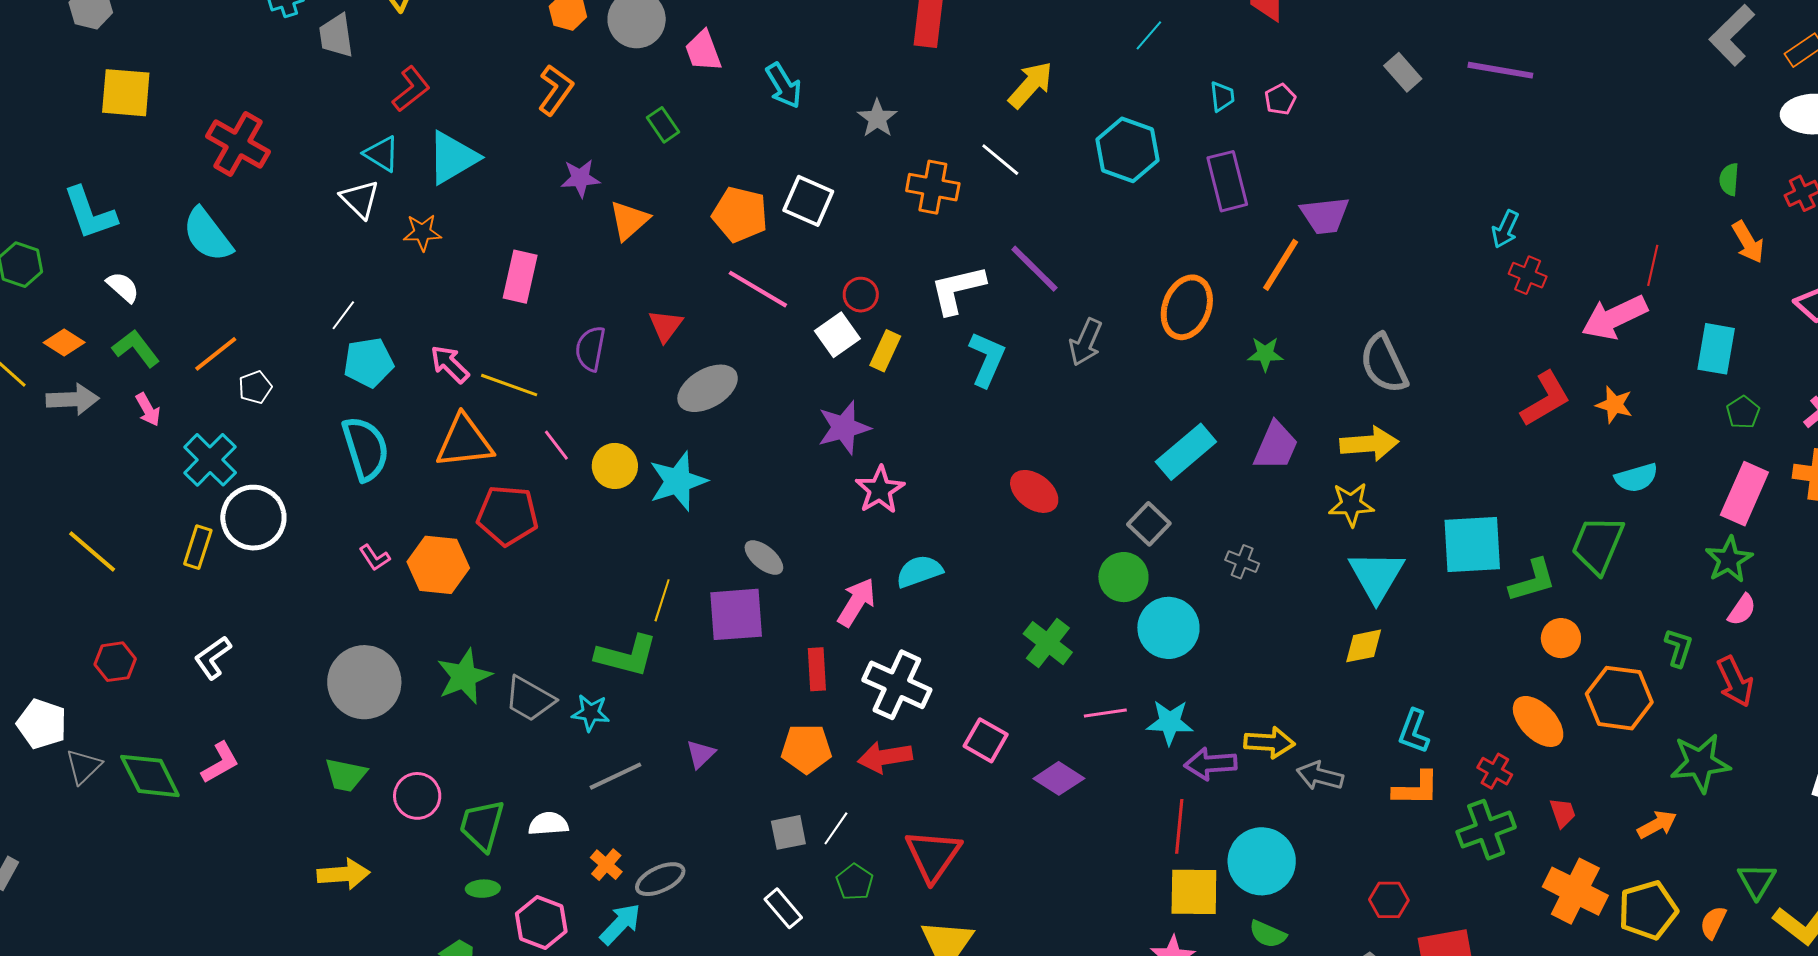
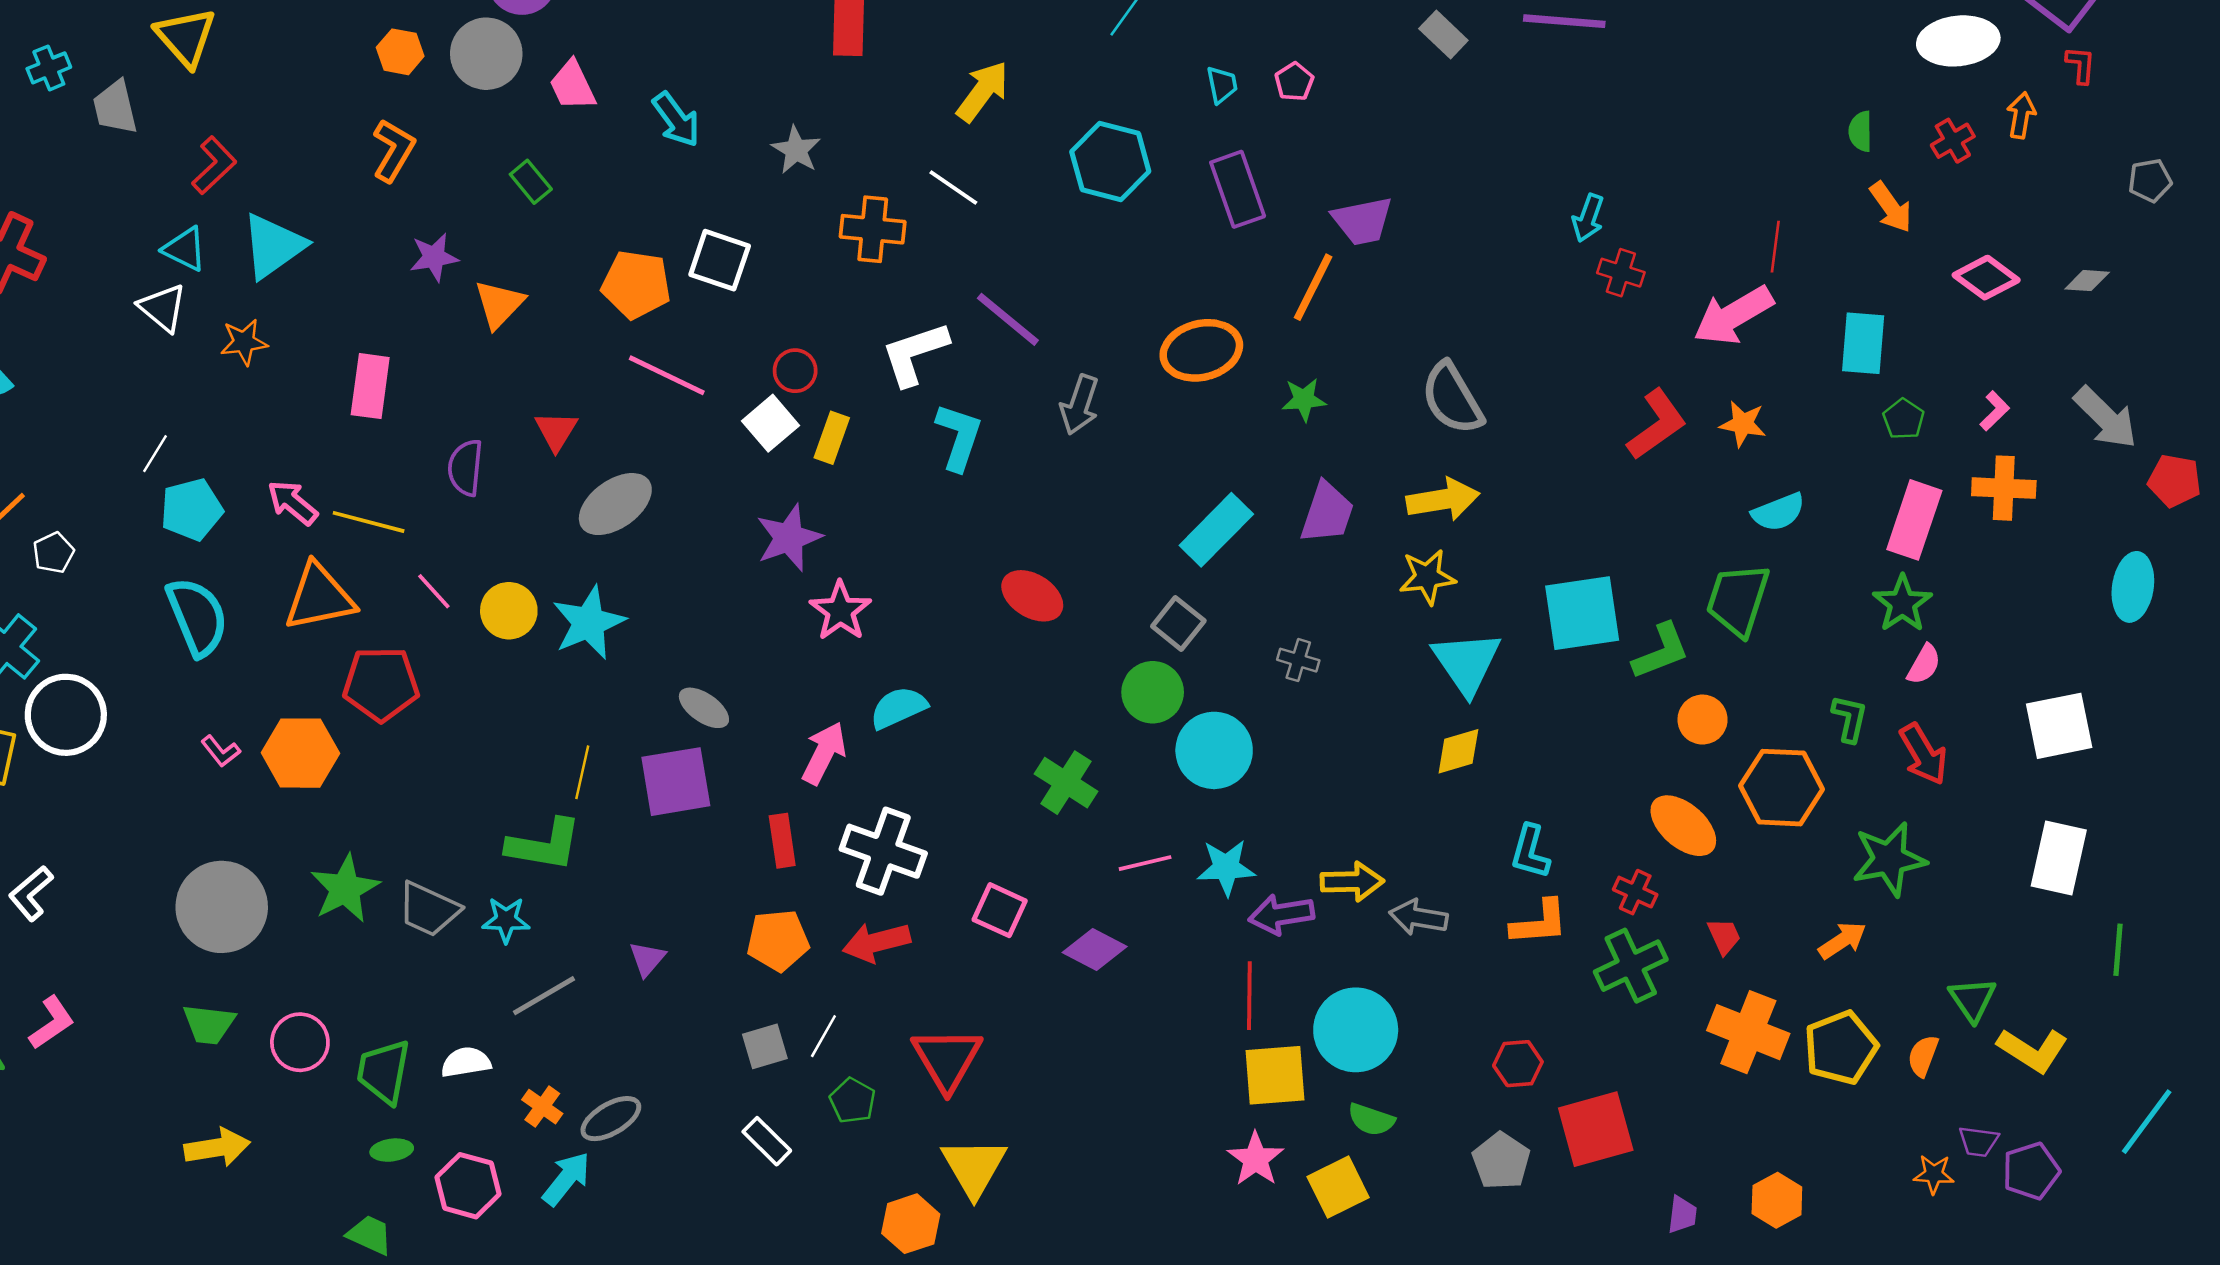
orange ellipse: (1187, 307) -> (1201, 350), turned 60

